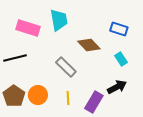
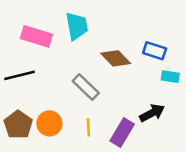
blue rectangle: (119, 29) -> (155, 51), moved
cyan rectangle: (121, 59) -> (170, 77), moved, turned -48

